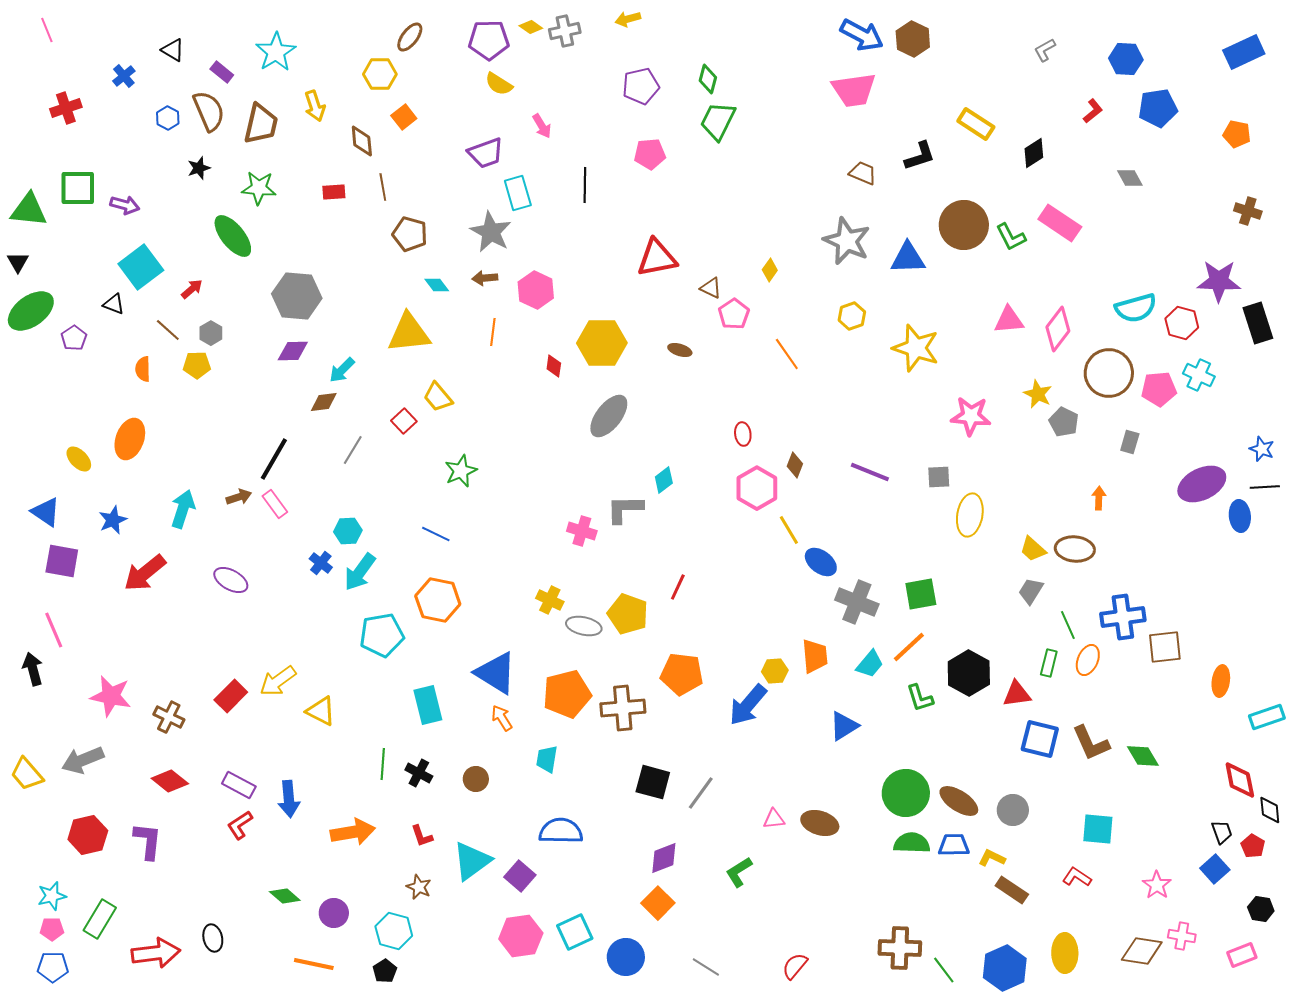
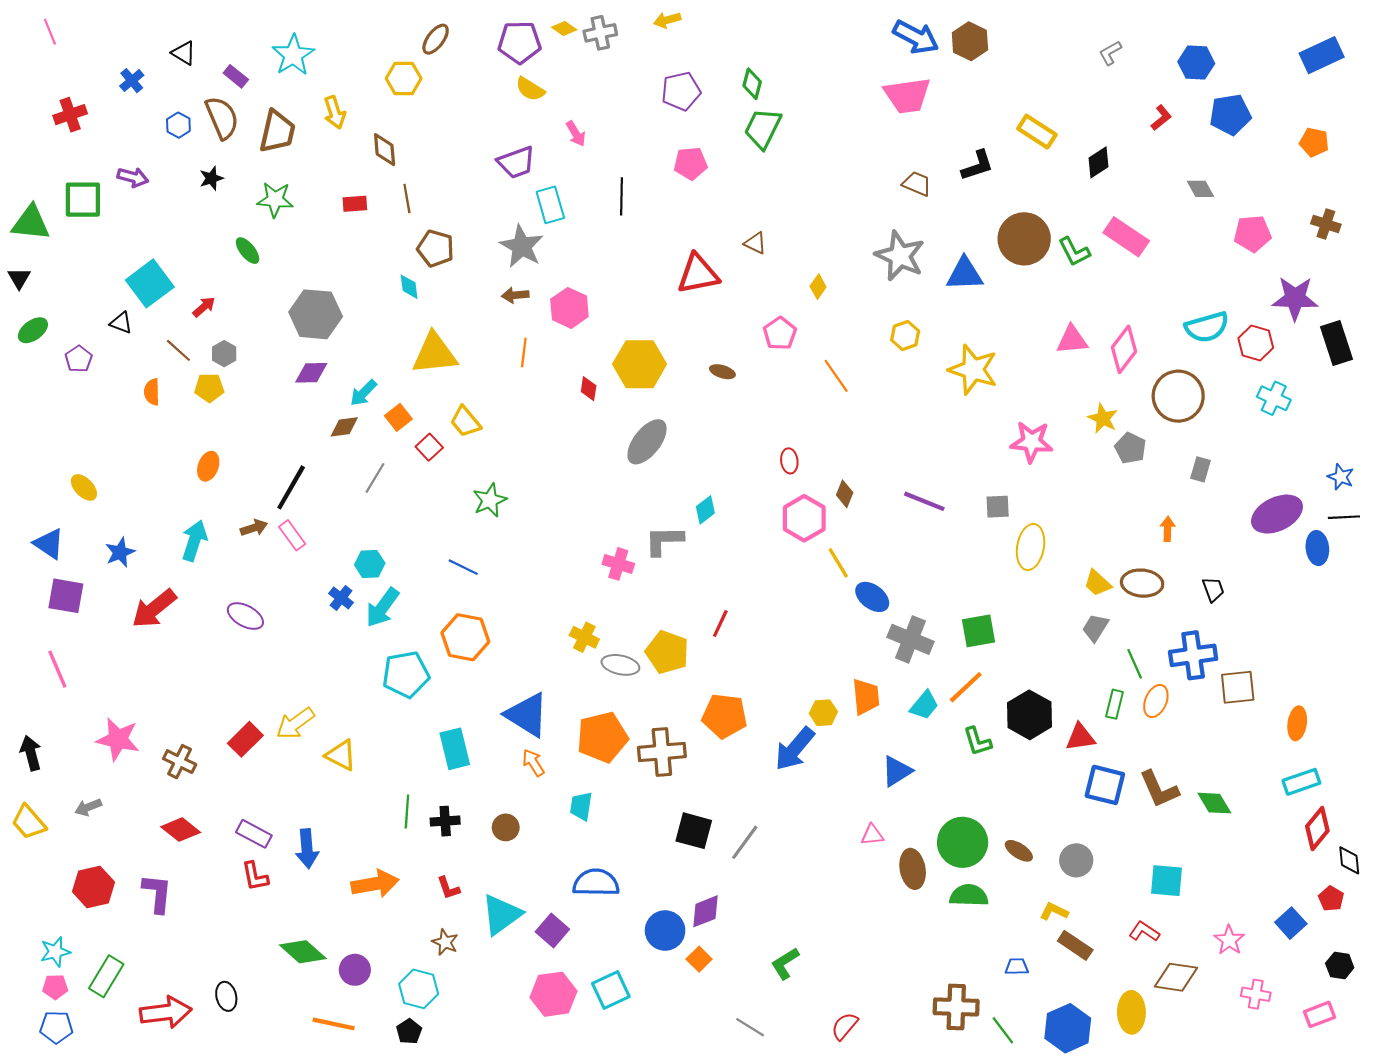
orange square: (404, 117) -> (398, 417), moved
purple arrow: (125, 205) -> (133, 177), moved
green ellipse: (233, 236) -> (248, 251), size x0.6
cyan diamond: (437, 285) -> (409, 287), moved, turned 30
brown triangle: (711, 288) -> (755, 243), moved
green ellipse: (31, 311) -> (33, 330), size x0.6
pink pentagon: (1159, 389) -> (1253, 234), moved
orange ellipse: (130, 439) -> (208, 466), moved, size x0.7
black arrow: (33, 669) -> (31, 753), moved
cyan rectangle: (1267, 717) -> (1301, 782), moved
gray arrow: (83, 760) -> (88, 807), size x0.6
black cross: (419, 773) -> (445, 821), turned -32
red diamond: (1240, 780) -> (1317, 829), turned 51
brown ellipse: (959, 801) -> (1019, 851), size x0.7
pink triangle: (774, 819) -> (872, 835), moved
brown ellipse: (820, 823) -> (913, 869), moved, turned 63
red L-shape: (240, 825) -> (255, 876), turned -68
black trapezoid: (1222, 832) -> (1213, 589), moved
blue trapezoid: (954, 845) -> (1017, 967), moved, size x0.7
green L-shape: (739, 872) -> (785, 963), moved
green diamond: (285, 896) -> (303, 952), size x1.4
orange square: (658, 903) -> (699, 959), size x0.7
brown diamond: (1142, 951) -> (1176, 977), moved
blue circle: (626, 957) -> (665, 930), moved

